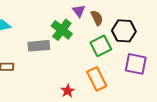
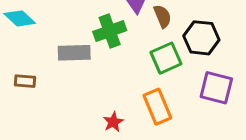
green cross: (62, 30) -> (110, 31), turned 30

